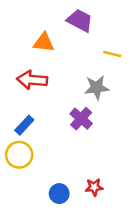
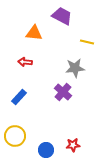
red arrow: (32, 80) -> (25, 62), size x0.6
yellow circle: (19, 155) -> (15, 136), moved

